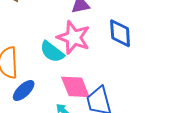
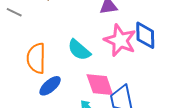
pink star: (74, 37) -> (120, 40), moved

